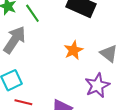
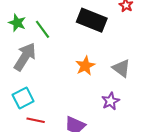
purple star: (97, 85) -> (110, 101), size x0.7

